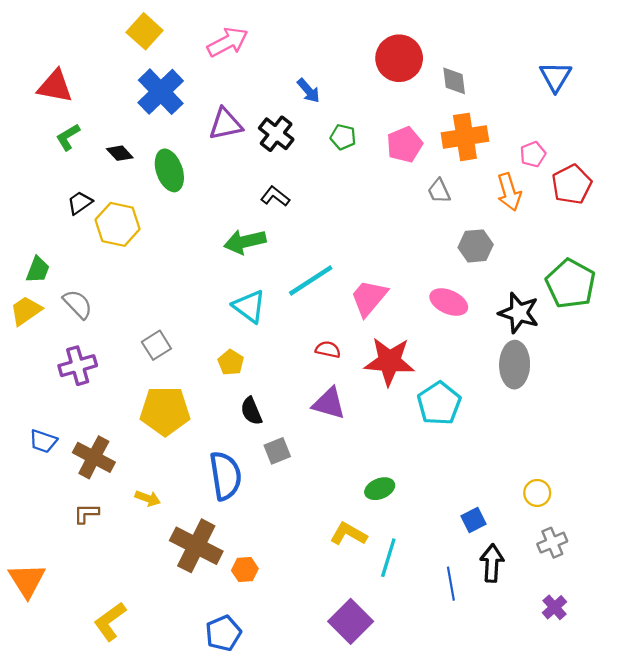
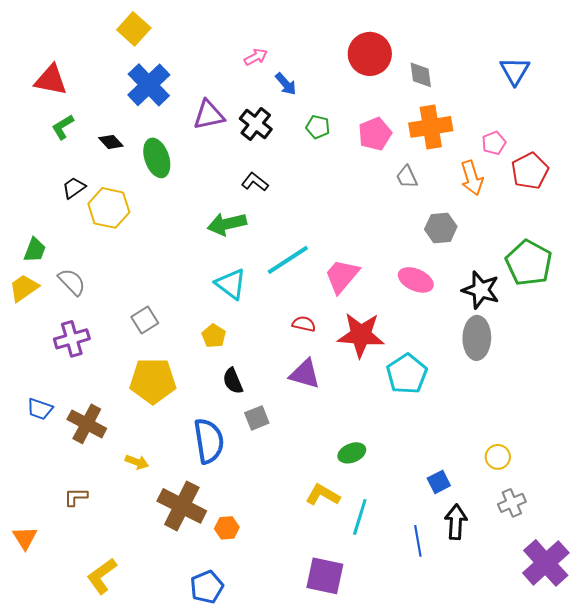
pink arrow: (228, 42) -> (256, 57), moved, size x0.6
brown L-shape: (86, 513) -> (76, 497), moved
orange triangle: (27, 580) -> (25, 538), size x0.7
purple cross: (554, 607) -> (546, 563), moved, size x2.0
purple square: (351, 621) -> (325, 576), turned -33

